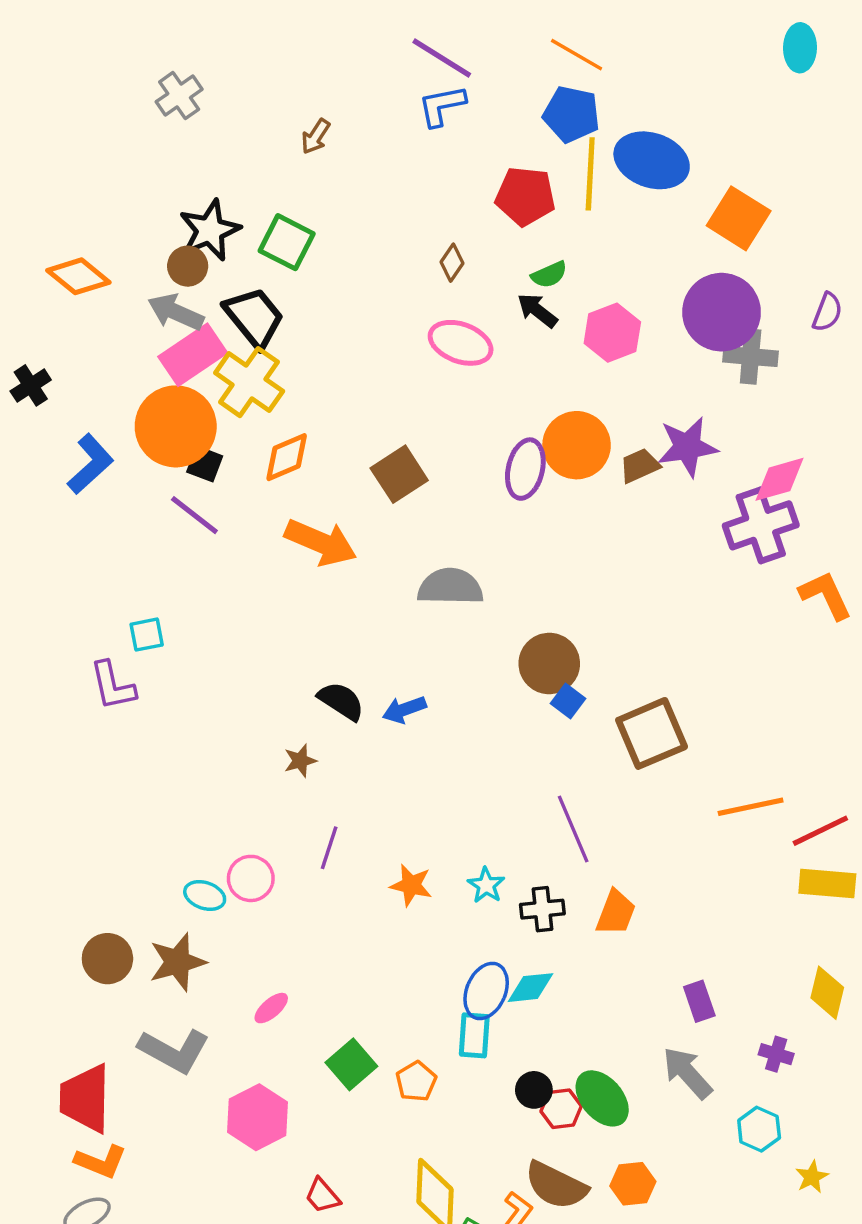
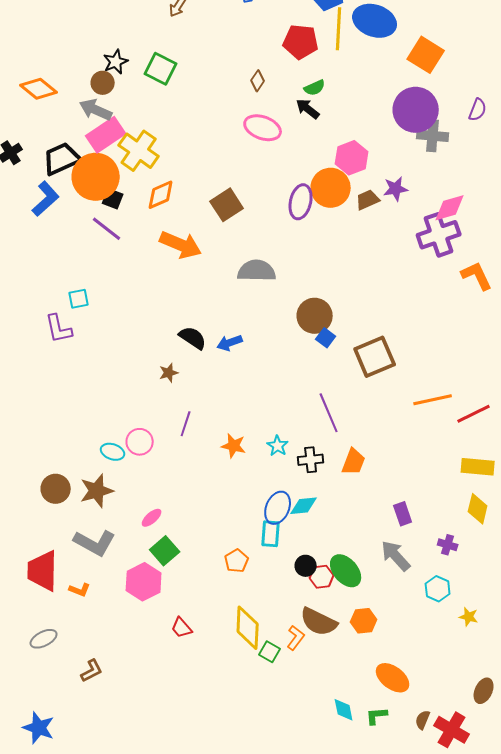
black star: (210, 230) -> (116, 62), size x0.7
black trapezoid: (254, 317) -> (62, 159), moved, turned -75
pink hexagon: (612, 333) -> (352, 158), moved
purple star: (687, 447) -> (396, 189), size x0.7
yellow rectangle: (827, 884) -> (478, 467), moved
green square: (351, 1064) -> (165, 551), moved
orange L-shape: (101, 1162) -> (80, 590), moved, size x0.7
yellow star: (812, 1177) -> (469, 617), turned -30

